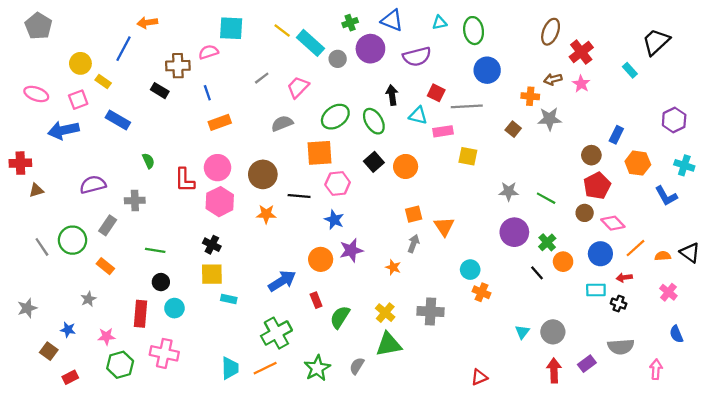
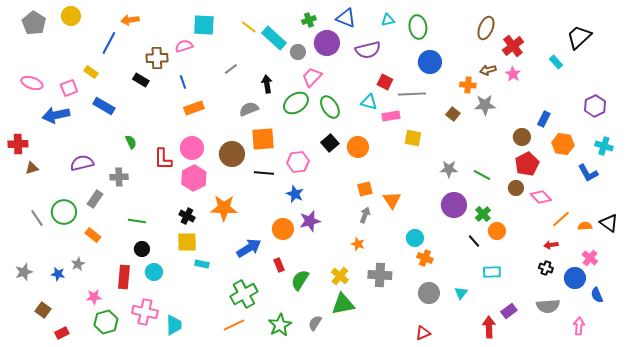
yellow circle: (80, 63) -> (71, 16), moved
pink trapezoid: (298, 87) -> (312, 77), moved
black arrow: (392, 95) -> (267, 84), moved
orange square: (319, 153) -> (263, 139), moved
orange star: (266, 214) -> (224, 208), moved, size x1.5
blue circle: (600, 254) -> (575, 278), moved
orange star: (393, 267) -> (358, 244), moved
cyan rectangle: (596, 290) -> (492, 272), moved
blue star: (68, 330) -> (58, 274), moved
gray circle: (553, 332) -> (429, 293), moved
purple rectangle: (587, 364) -> (509, 311), moved
cyan trapezoid: (230, 368) -> (174, 325), moved

